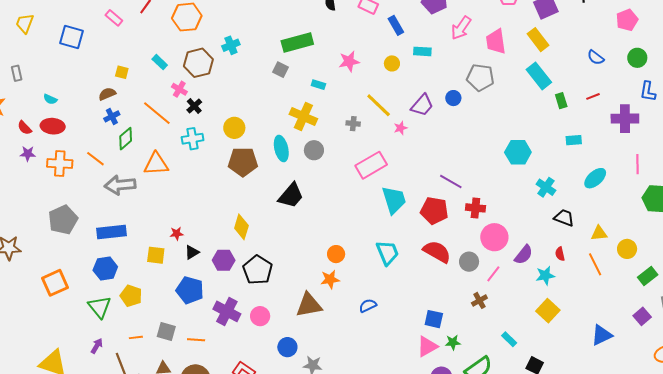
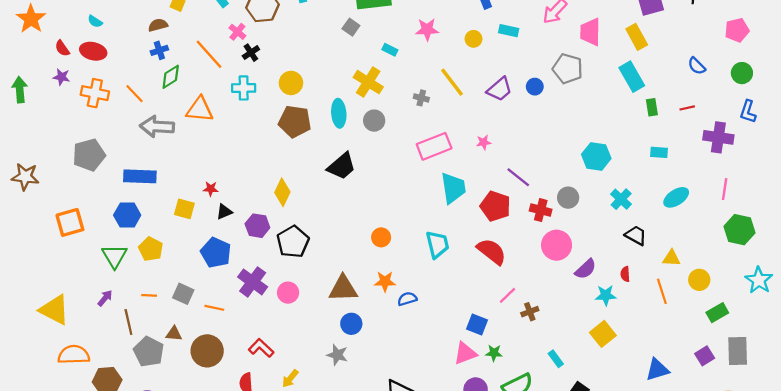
pink star: (401, 128) -> (484, 142), moved
gray circle: (469, 262) -> (568, 198), moved
pink line: (493, 274) -> (508, 295), moved
orange star: (330, 279) -> (385, 281), moved
blue circle: (287, 347) -> (351, 324), moved

